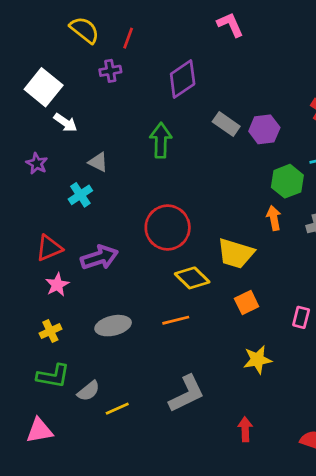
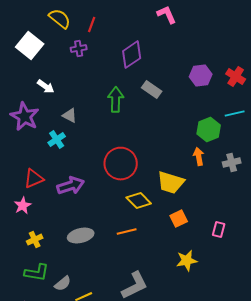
white square: (44, 87) -> (30, 46), moved
gray rectangle: (226, 124) -> (152, 90), moved
purple hexagon: (264, 129) -> (201, 76), moved
purple star: (37, 163) -> (25, 117), size x1.8
pink star: (57, 285) -> (23, 206), moved

